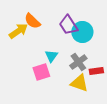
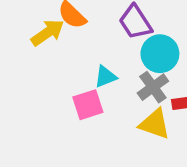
cyan circle: (82, 32) -> (160, 54), moved
cyan triangle: (51, 56) -> (105, 77), turned 32

